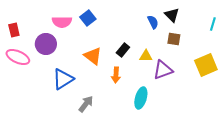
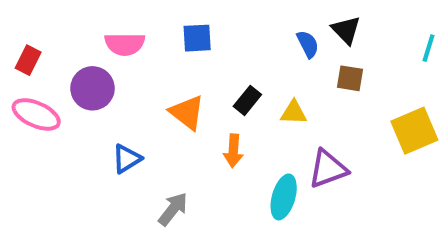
blue square: (88, 18) -> (197, 38), moved, turned 35
red rectangle: (14, 30) -> (28, 60), turned 40
purple triangle: (163, 70) -> (328, 169), moved
blue triangle: (63, 79) -> (127, 159), size x0.7

